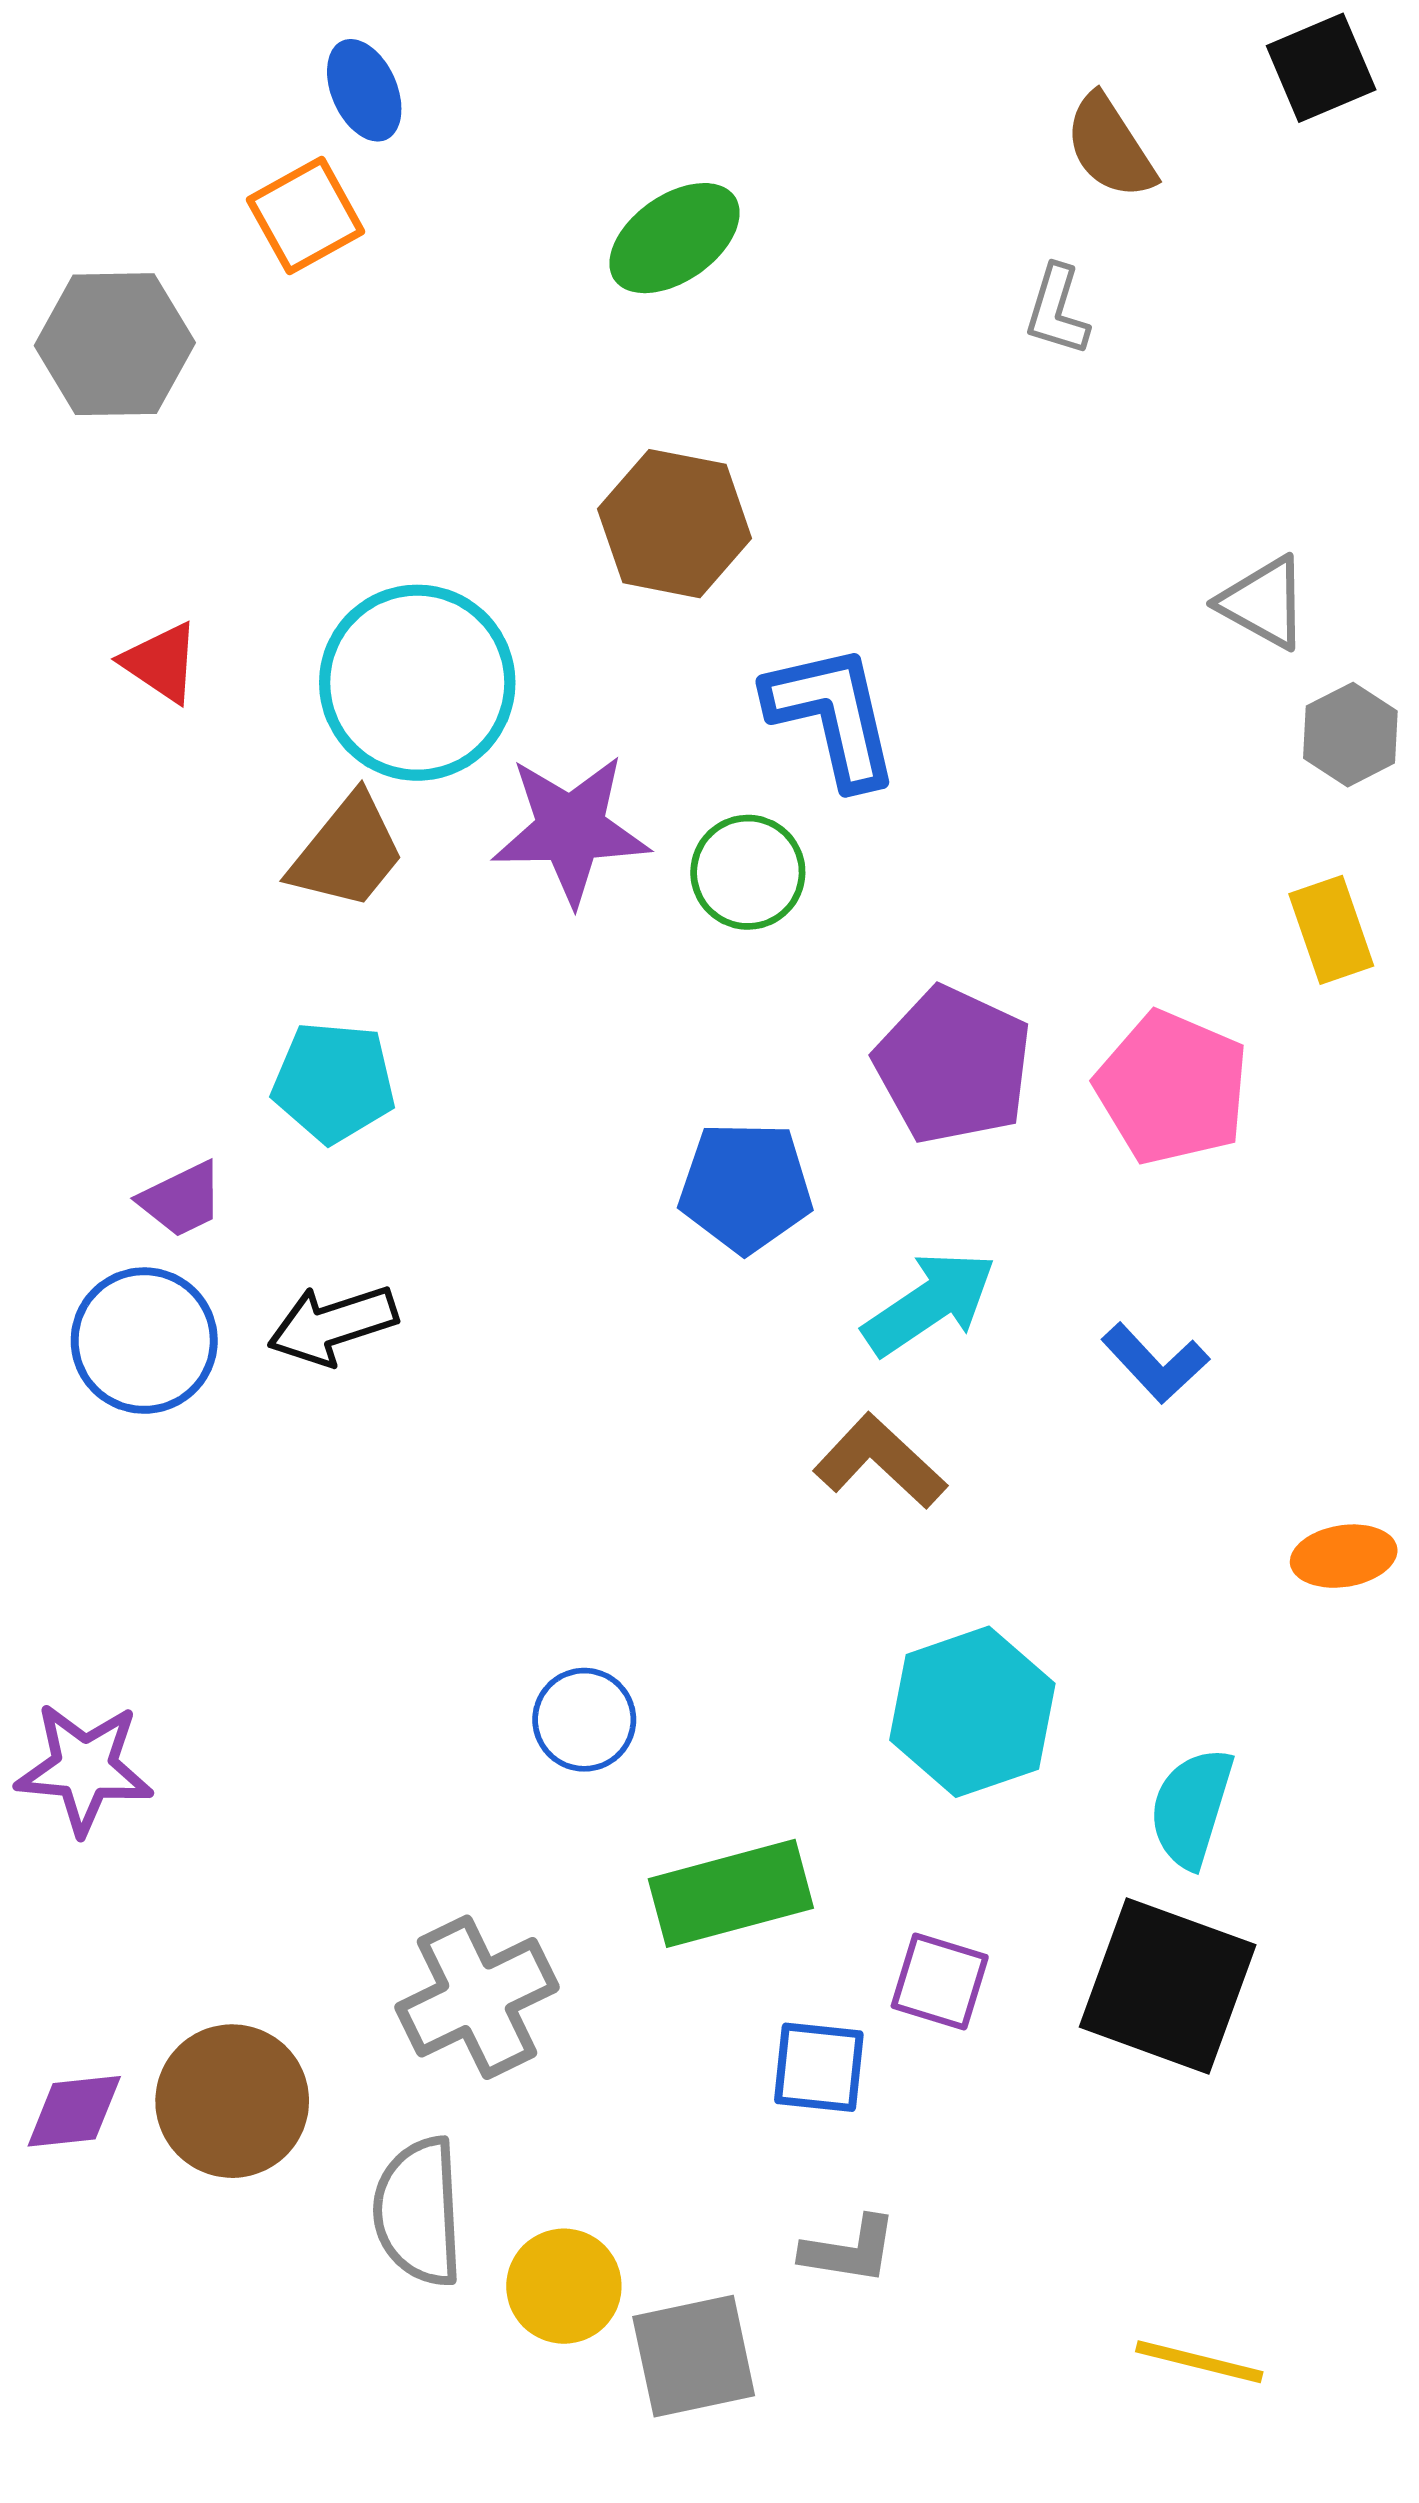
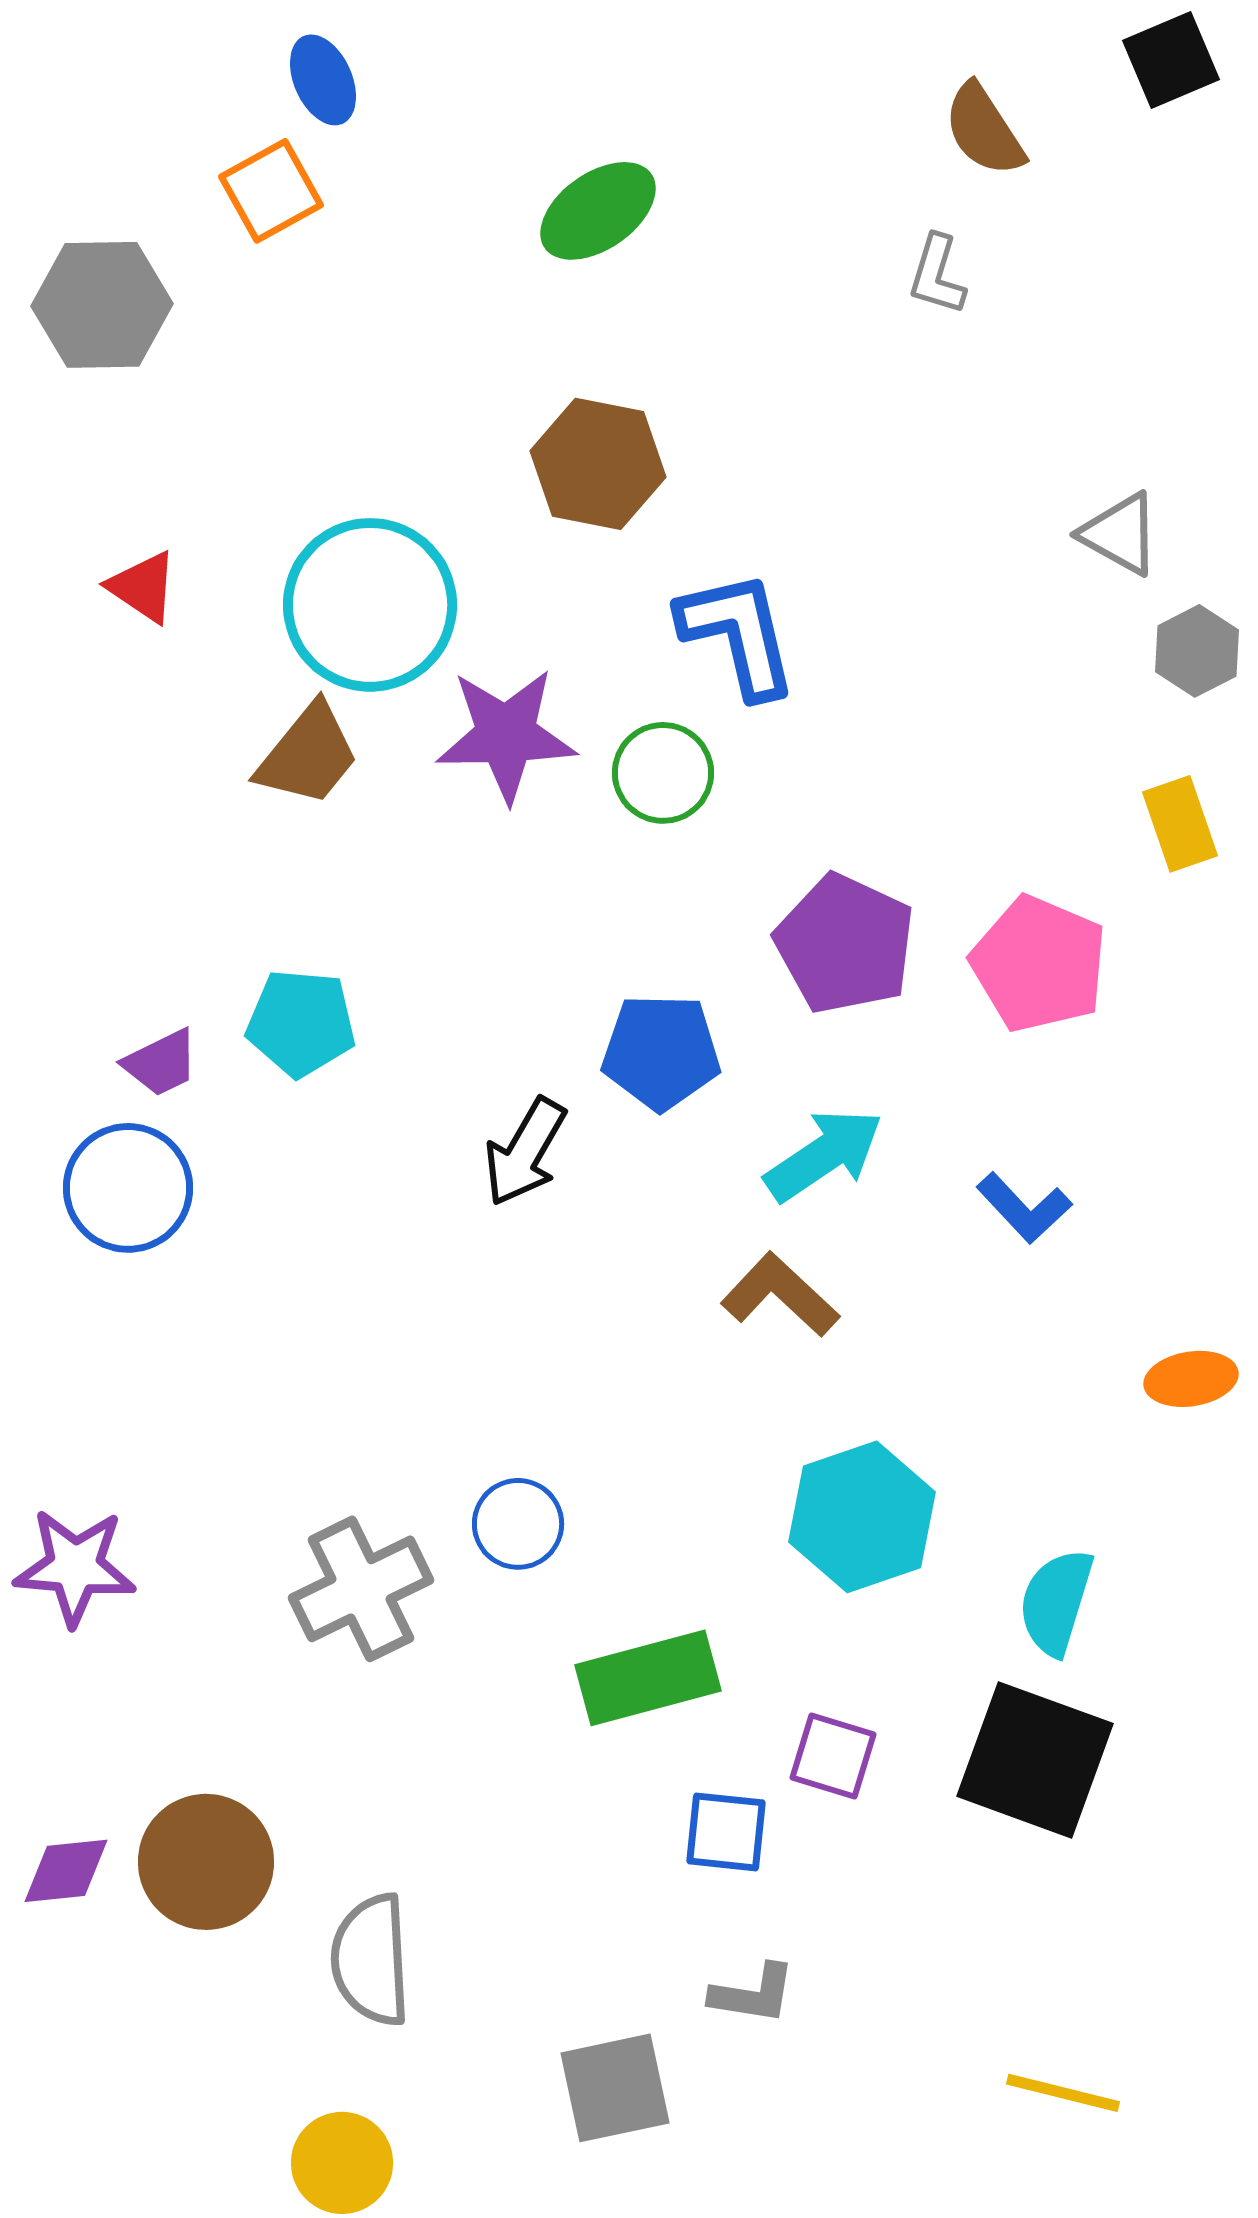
cyan pentagon: (334, 1082) -> (301, 1023), moved
black arrow: (333, 1325) -> (525, 1152), moved, turned -42
gray cross: (477, 1997) -> (361, 1589), moved
yellow circle: (564, 2286) -> (342, 2163), moved

